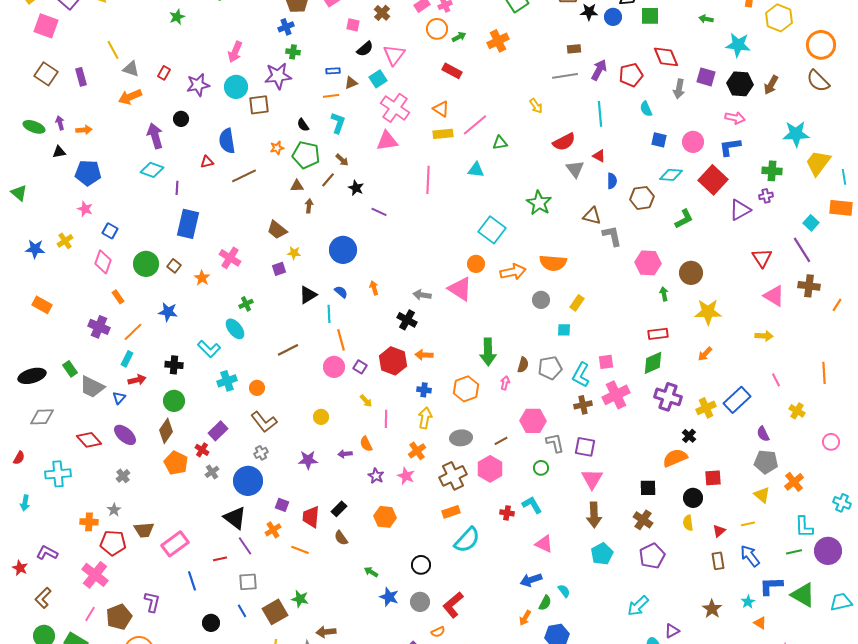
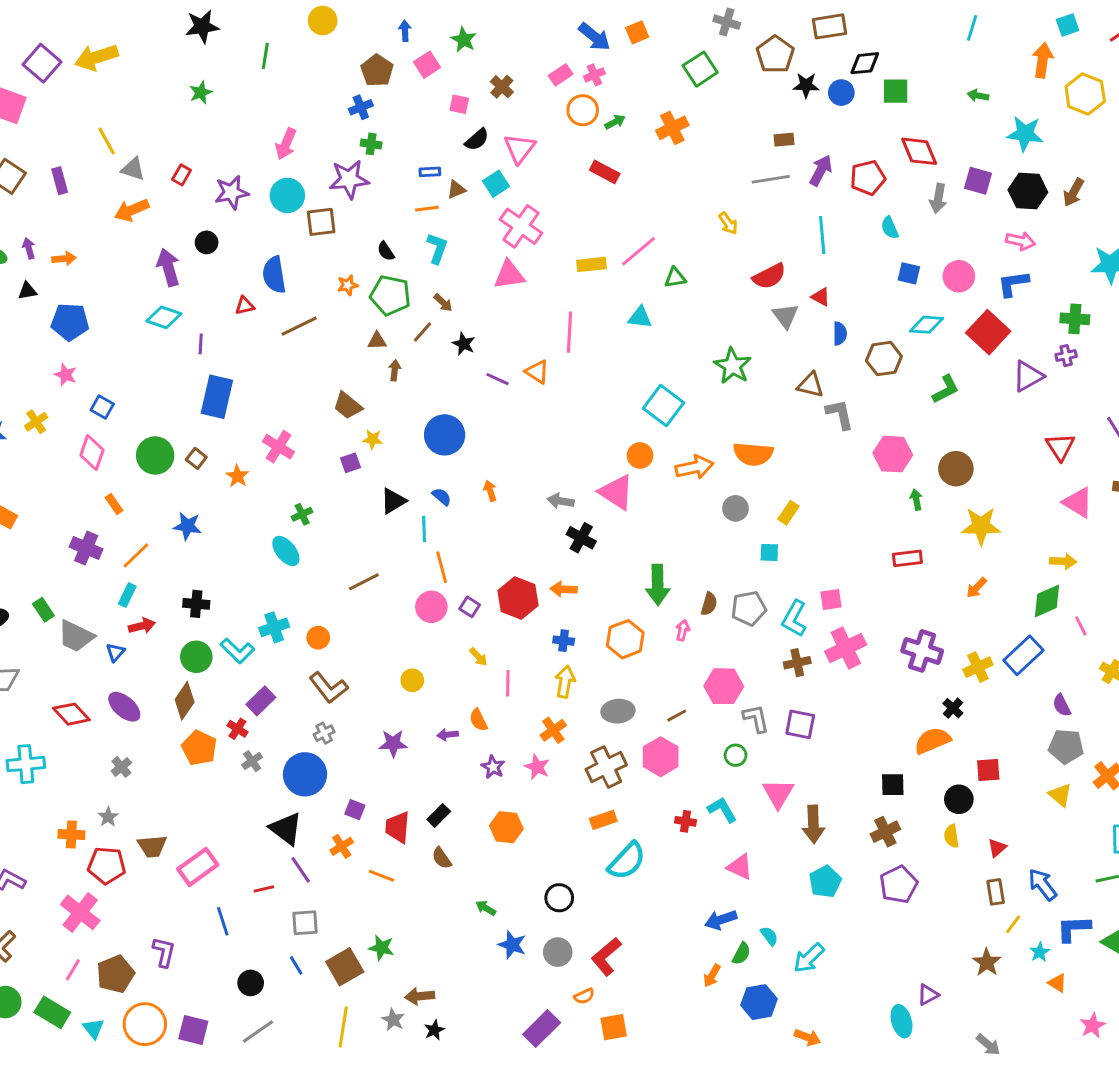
orange triangle: (441, 109) -> (537, 372), moved
black cross: (407, 320) -> (581, 538), moved
cyan L-shape: (209, 349) -> (237, 651), moved
green diamond: (653, 363) -> (1047, 601), moved
pink triangle: (592, 479) -> (778, 793), moved
brown cross: (643, 520) -> (885, 832), turned 30
yellow line: (748, 524) -> (1013, 924), moved, turned -40
cyan arrow: (638, 606) -> (809, 958), moved

